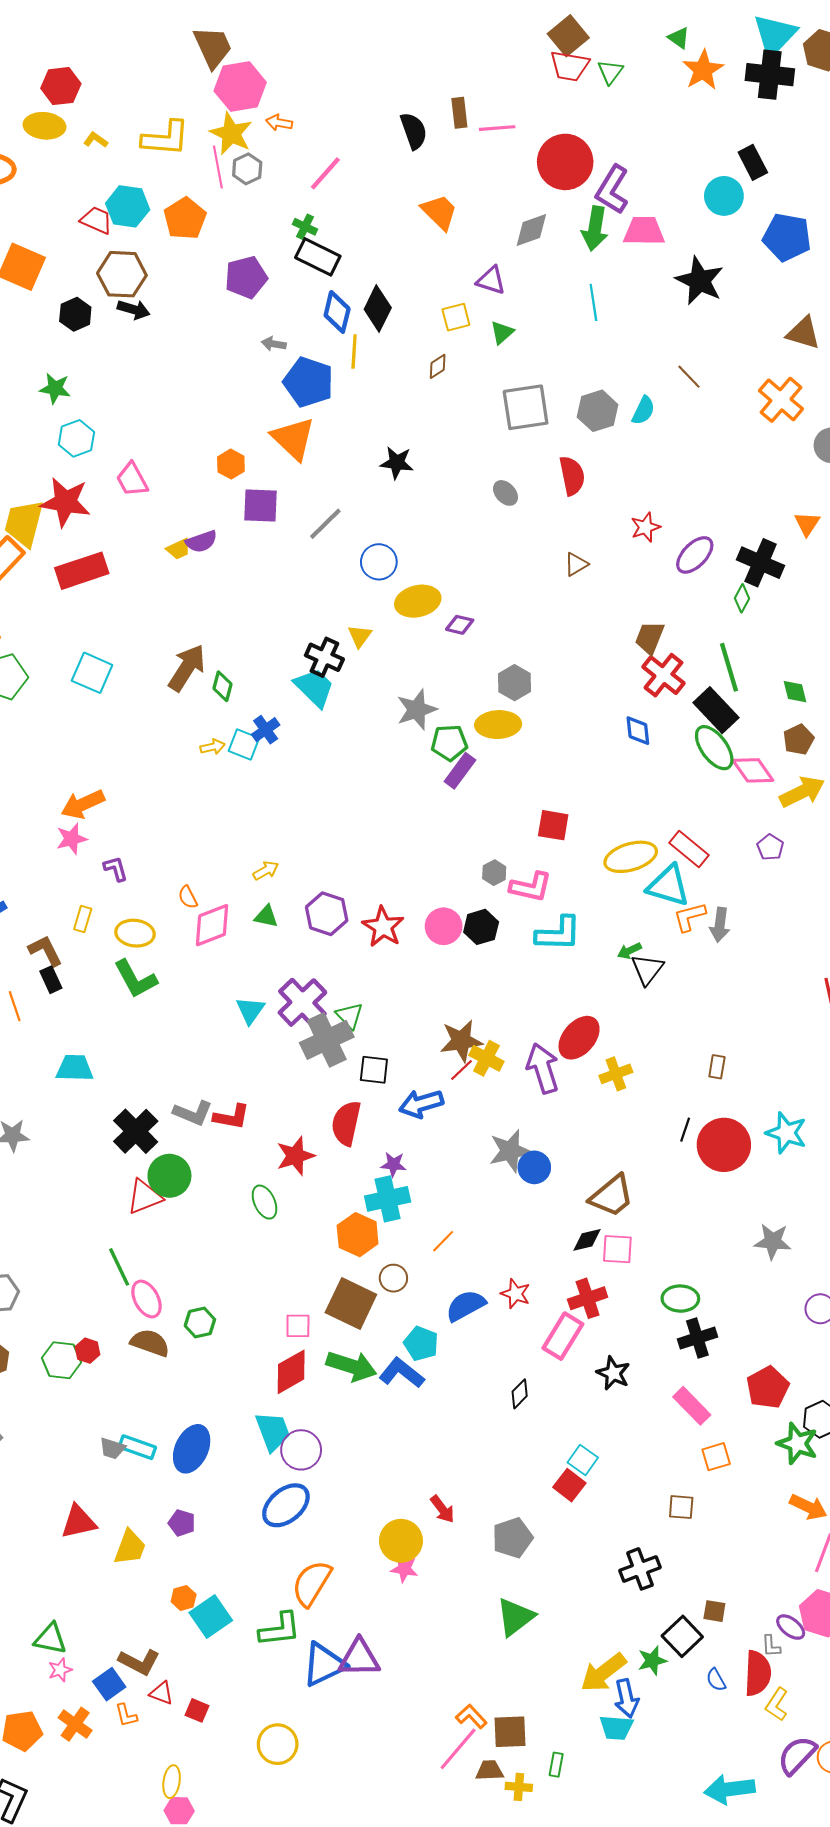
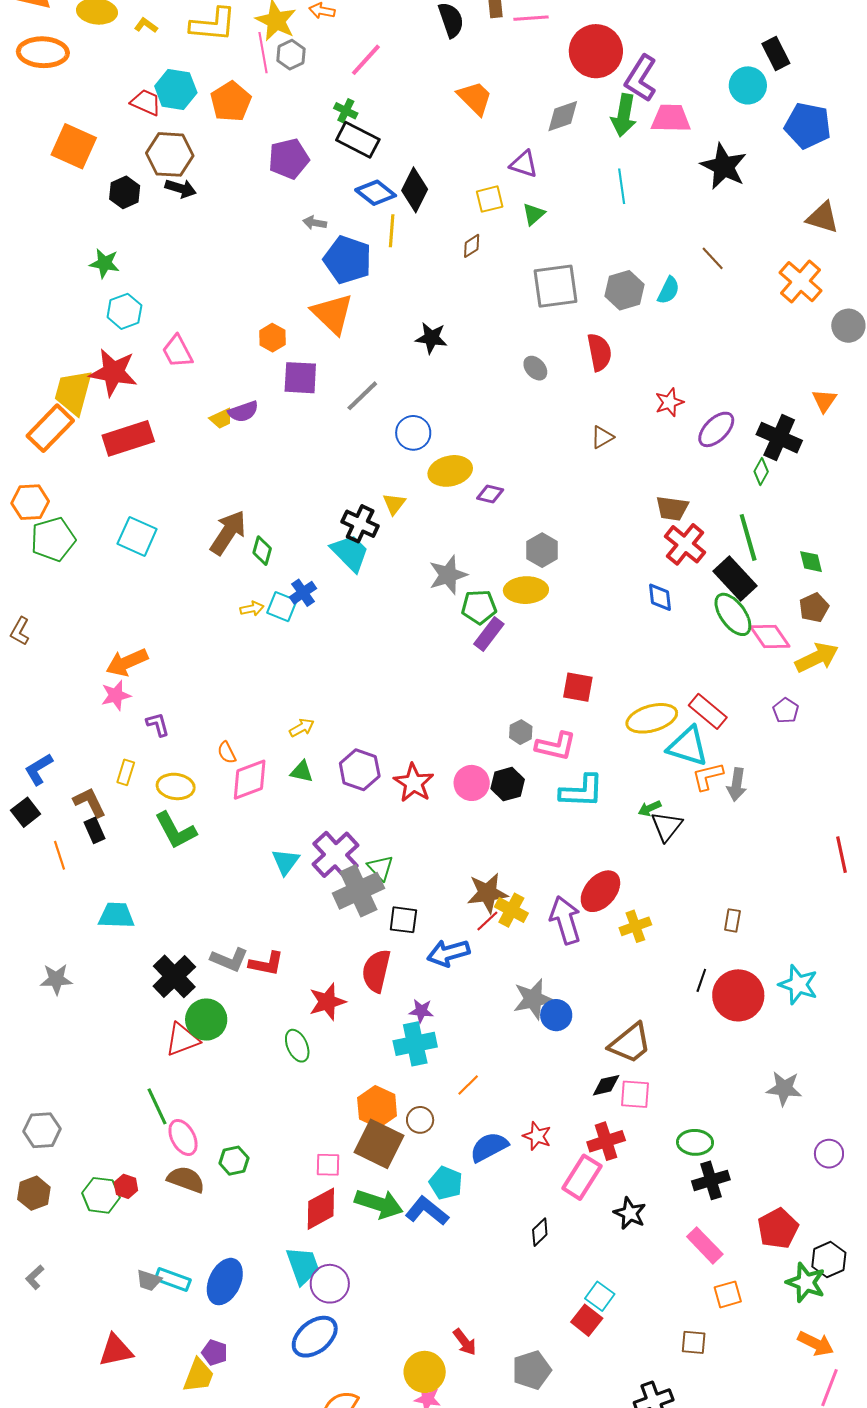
blue diamond: (337, 312) -> (376, 193), turned -66
brown trapezoid: (650, 638) -> (672, 508), turned -104
orange hexagon: (358, 1235) -> (377, 1107), moved
yellow trapezoid: (130, 1547) -> (199, 1376), moved

